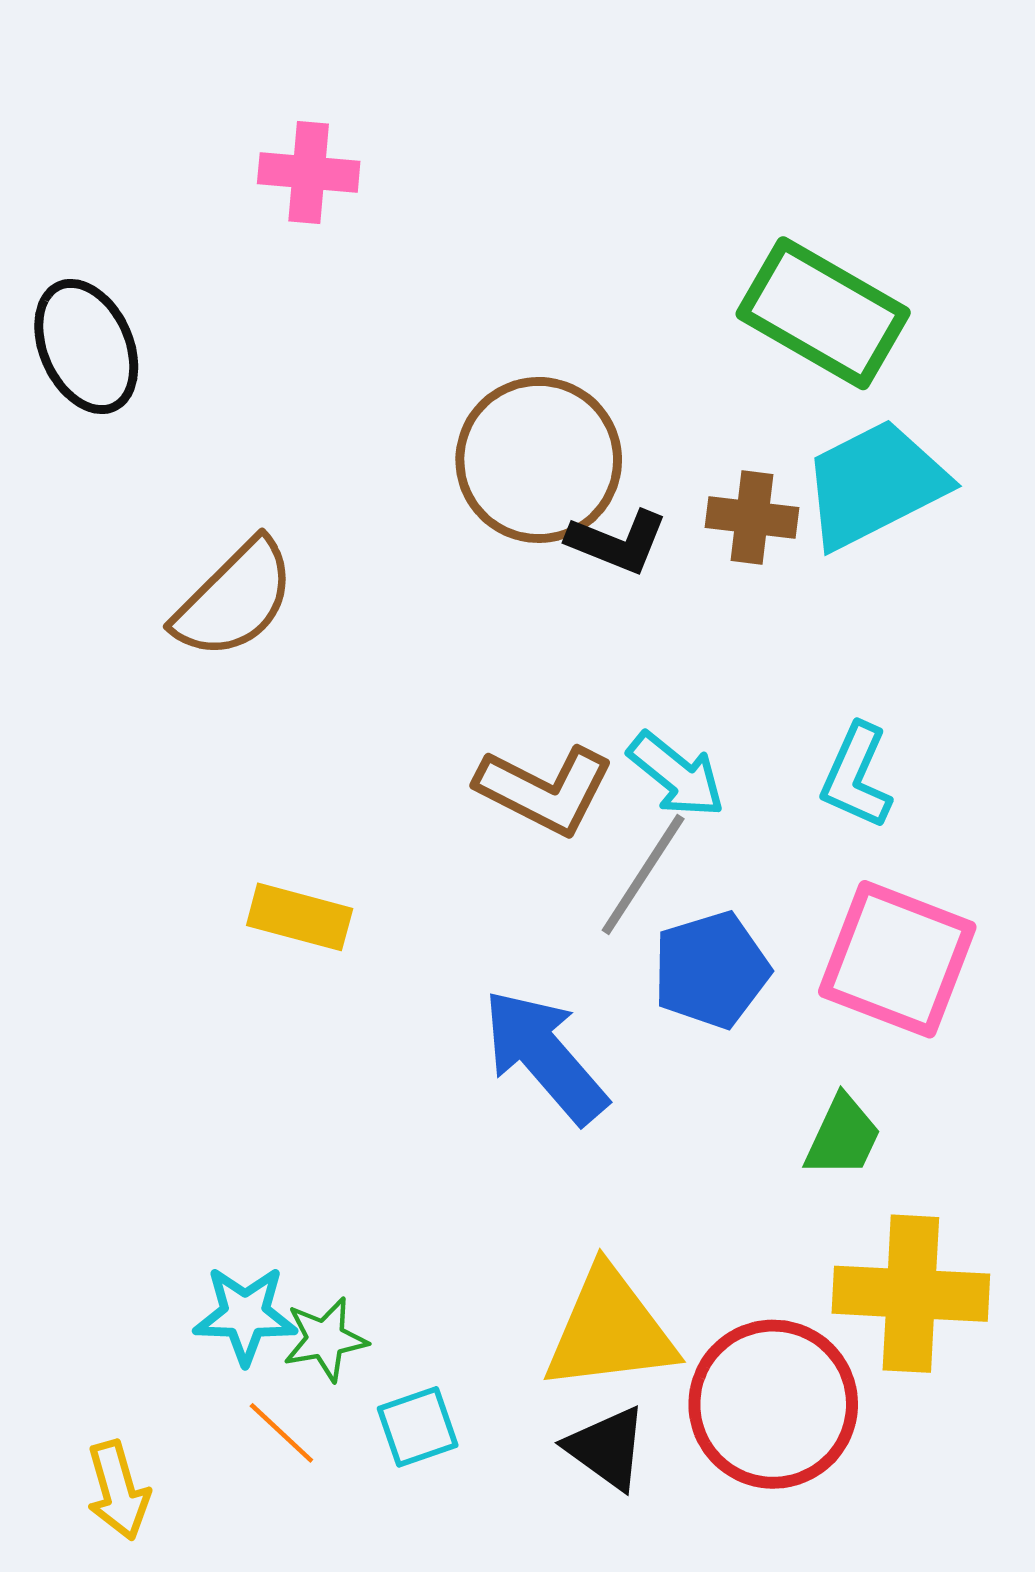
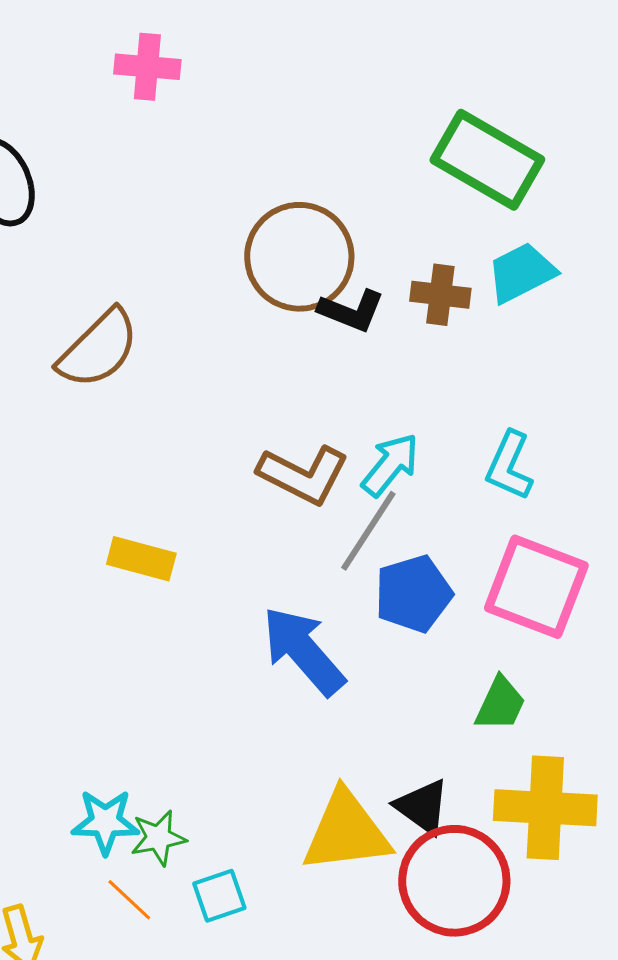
cyan trapezoid: (875, 484) -> (521, 273), size x0.7
cyan arrow: (676, 775) -> (390, 465), turned -90
black triangle: (607, 1448) -> (422, 807), moved

